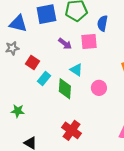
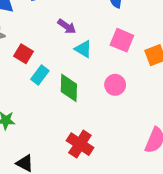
pink square: (89, 42) -> (122, 40), moved, turned 30
cyan triangle: (76, 70) -> (83, 49), moved

